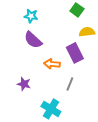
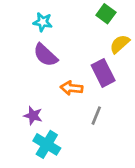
yellow semicircle: (87, 32) -> (120, 44), turned -35
cyan cross: (51, 109) -> (47, 144), moved

